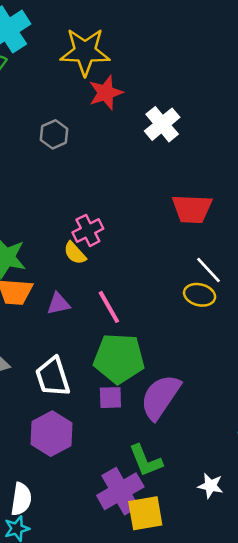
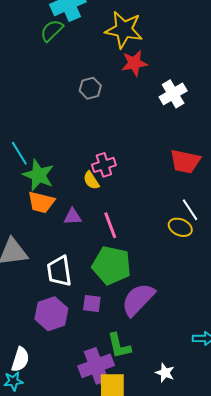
purple square: (110, 398) -> (92, 304), moved

